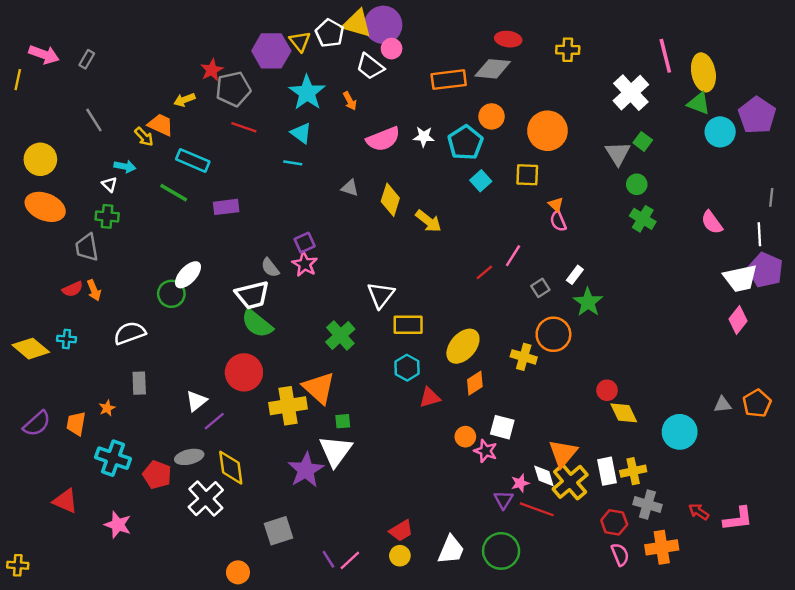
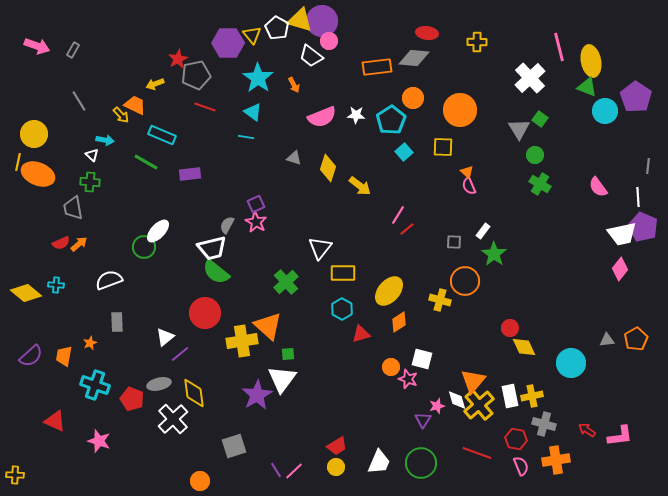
yellow line: (18, 80) -> (18, 162), moved
pink line: (513, 256) -> (398, 215), moved
gray semicircle: (270, 268) -> (227, 225), turned 66
gray square: (540, 288) -> (454, 242), turned 35
orange arrow: (94, 290) -> (79, 244), turned -108
red line: (537, 509) -> (477, 453), moved

